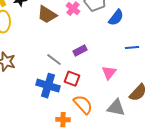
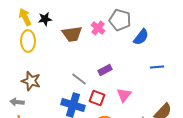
brown trapezoid: (47, 15) -> (72, 34), turned -40
pink triangle: (109, 73) -> (124, 95), moved

